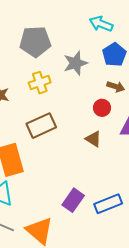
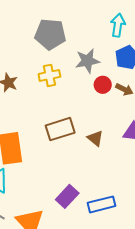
cyan arrow: (101, 24) -> (118, 25), turned 70
red circle: (102, 108) -> (103, 85), moved
brown rectangle: (41, 126) -> (60, 129), moved

